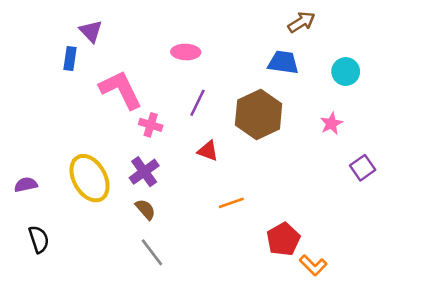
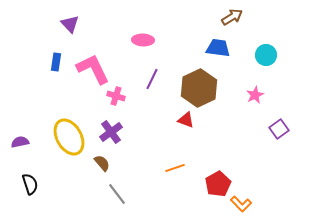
blue rectangle: (70, 59) -> (56, 62), moved
red triangle: (208, 151) -> (186, 120), moved
orange line: (231, 203) -> (175, 168), moved
brown semicircle: (145, 209) -> (102, 163), moved

